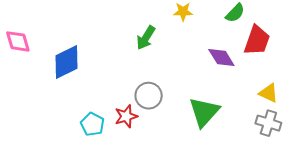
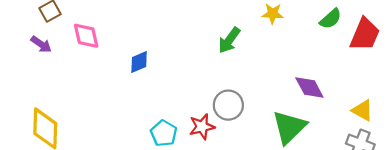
red trapezoid: (257, 40) -> (365, 34), moved
purple diamond: (221, 57) -> (309, 87), moved
blue diamond: (67, 62) -> (139, 62), size x0.6

